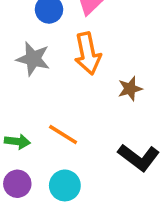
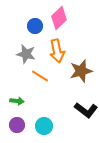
brown star: (130, 89) -> (81, 71), size x1.6
orange line: (63, 134) -> (40, 76), moved

